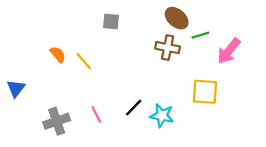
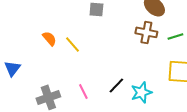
green line: (200, 35) -> (175, 36), moved
cyan star: (162, 116) -> (141, 92), turned -30

